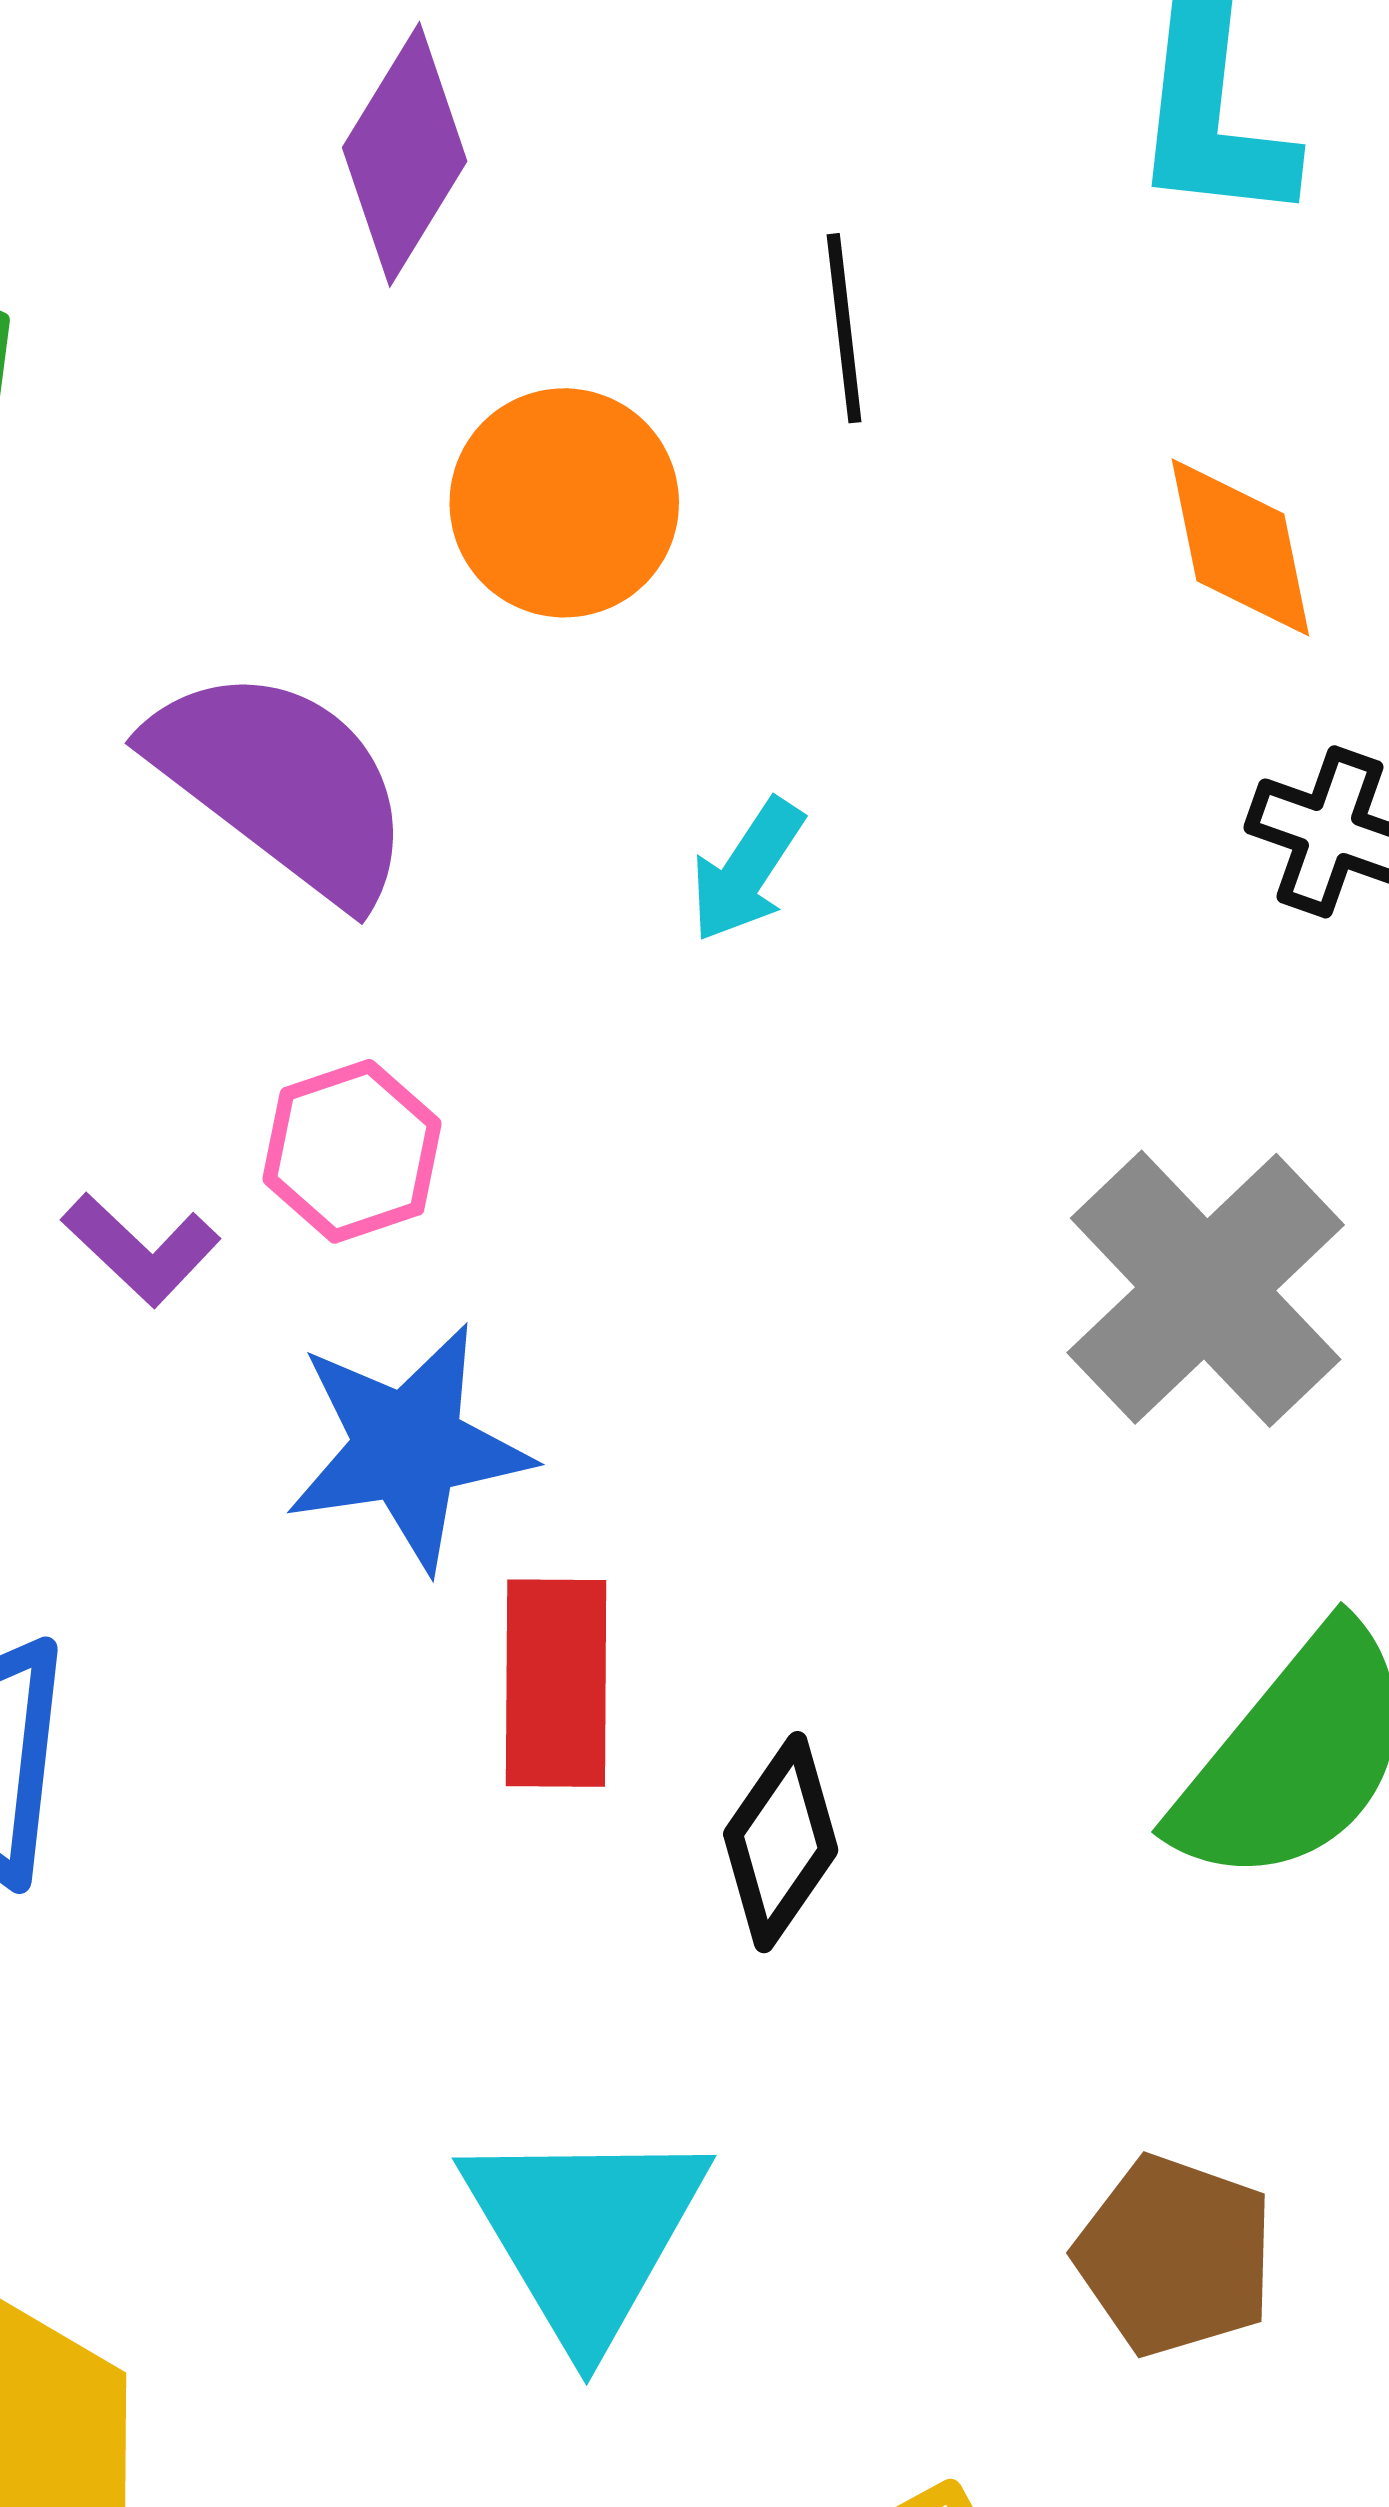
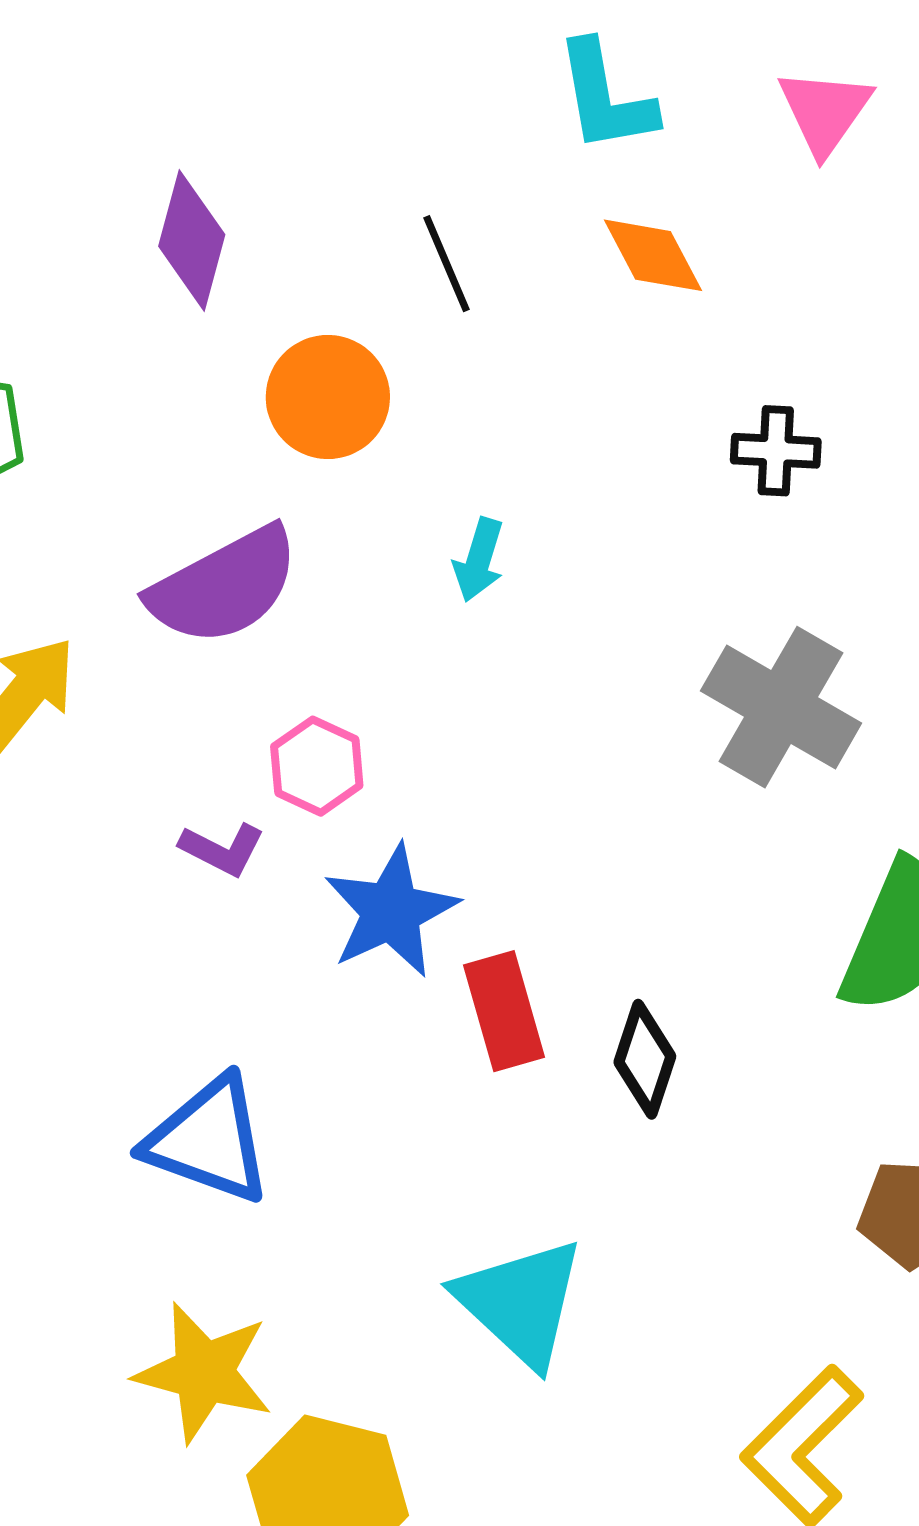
orange diamond: (1240, 547) -> (653, 255), moved
purple semicircle: (282, 784) -> (224, 586), turned 131
cyan triangle: (585, 2233) -> (521, 1302), moved

